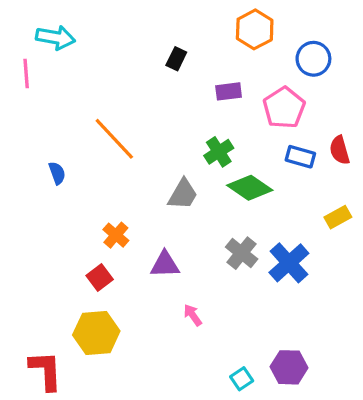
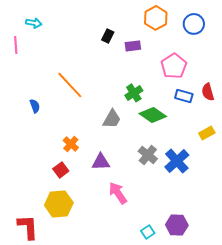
cyan arrow: (56, 38) -> (34, 23), size x0.7
blue circle: (313, 59) -> (194, 24), moved
purple rectangle: (229, 91) -> (133, 46), moved
pink arrow: (193, 315) -> (118, 193), size x1.6

